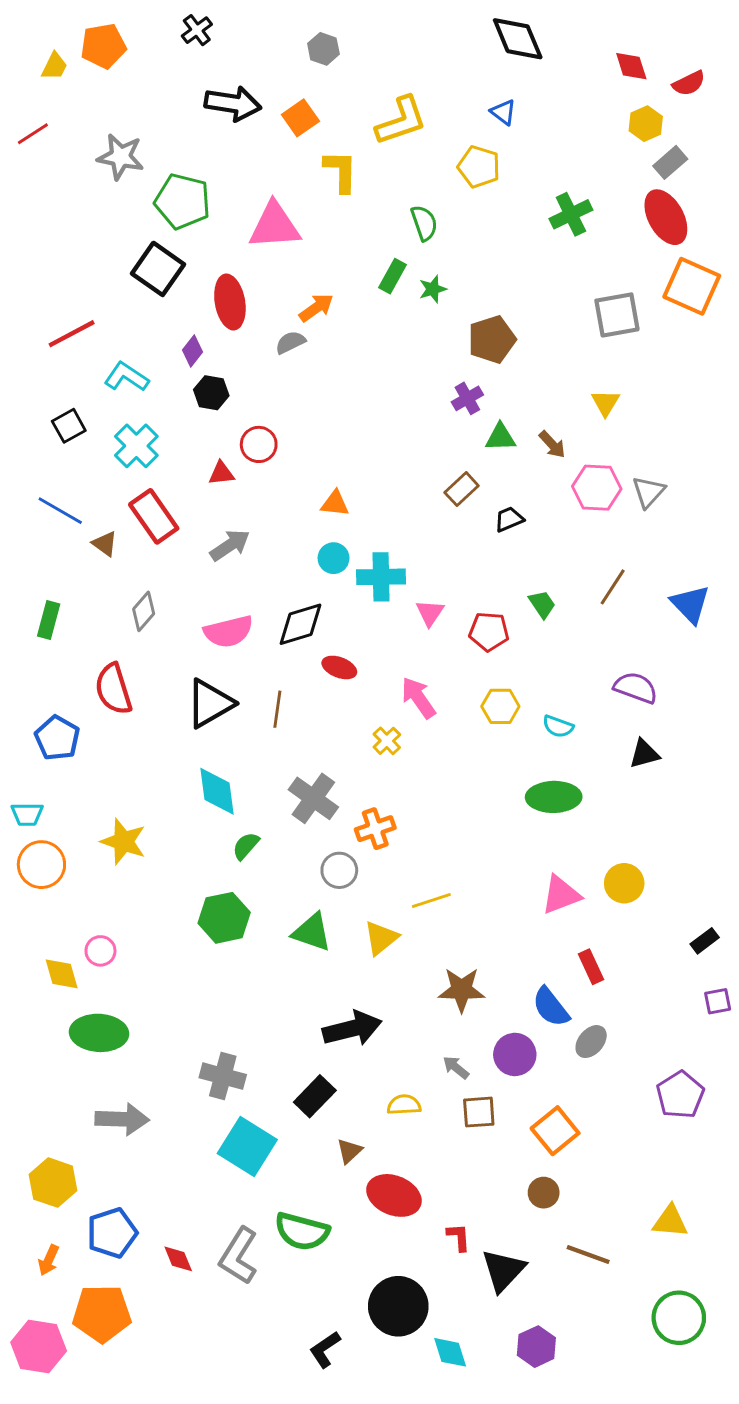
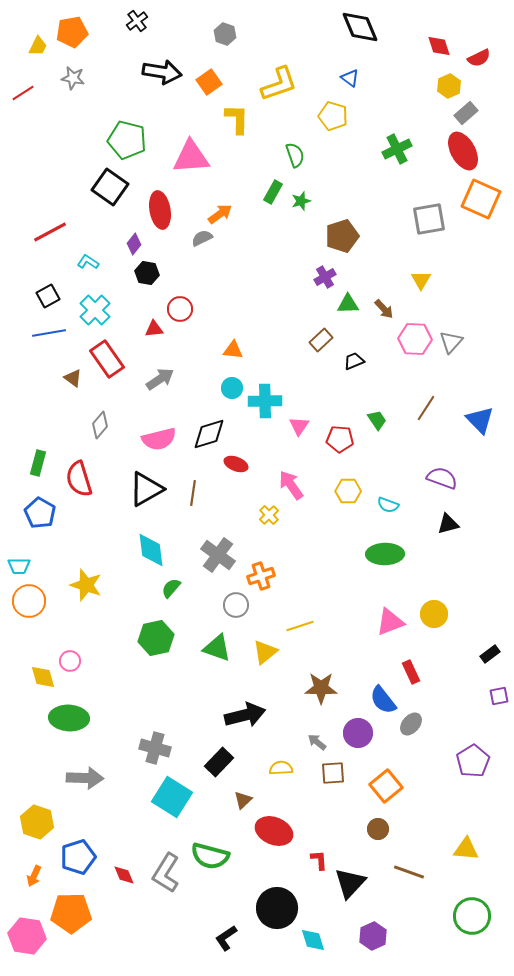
gray star: (121, 157) -> (73, 78), moved, size x0.7
cyan L-shape: (126, 377) -> (88, 262), size x0.7
blue line: (60, 511) -> (49, 333), moved, turned -40
green rectangle: (49, 620) -> (38, 463), moved

